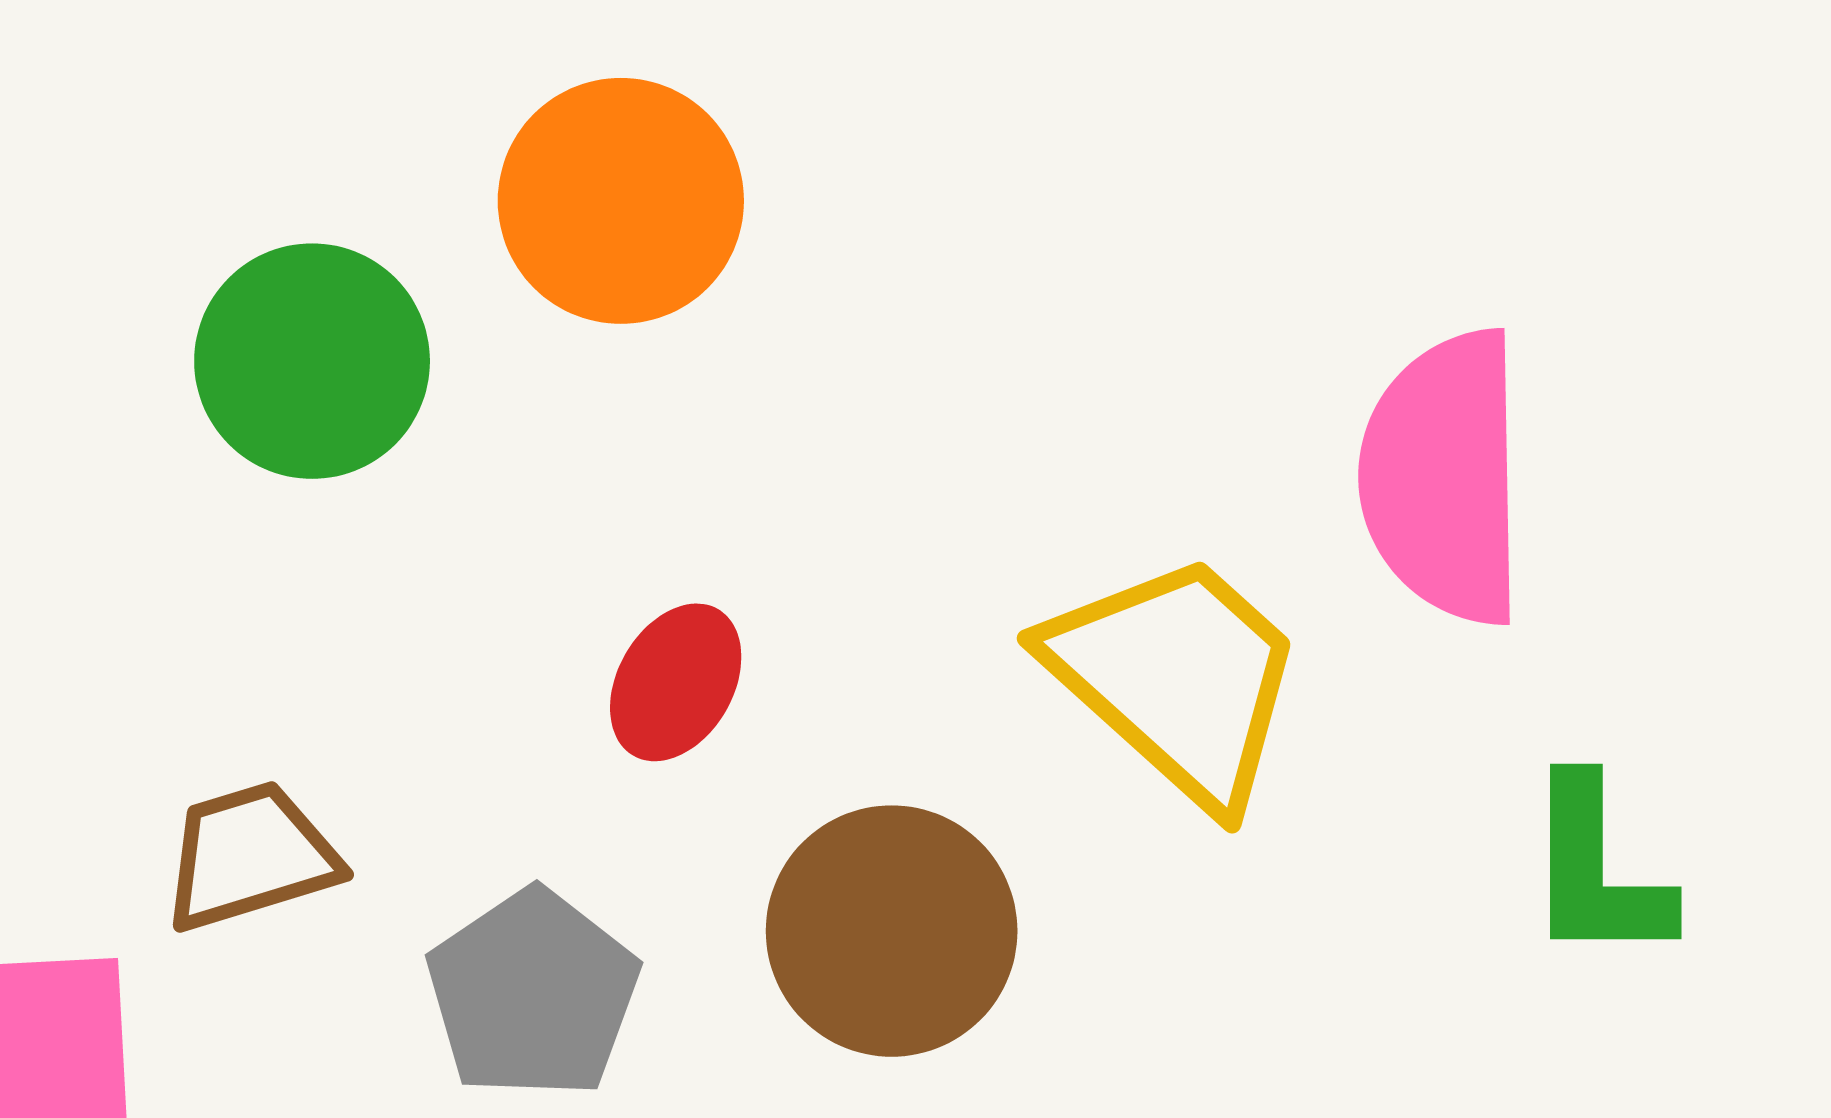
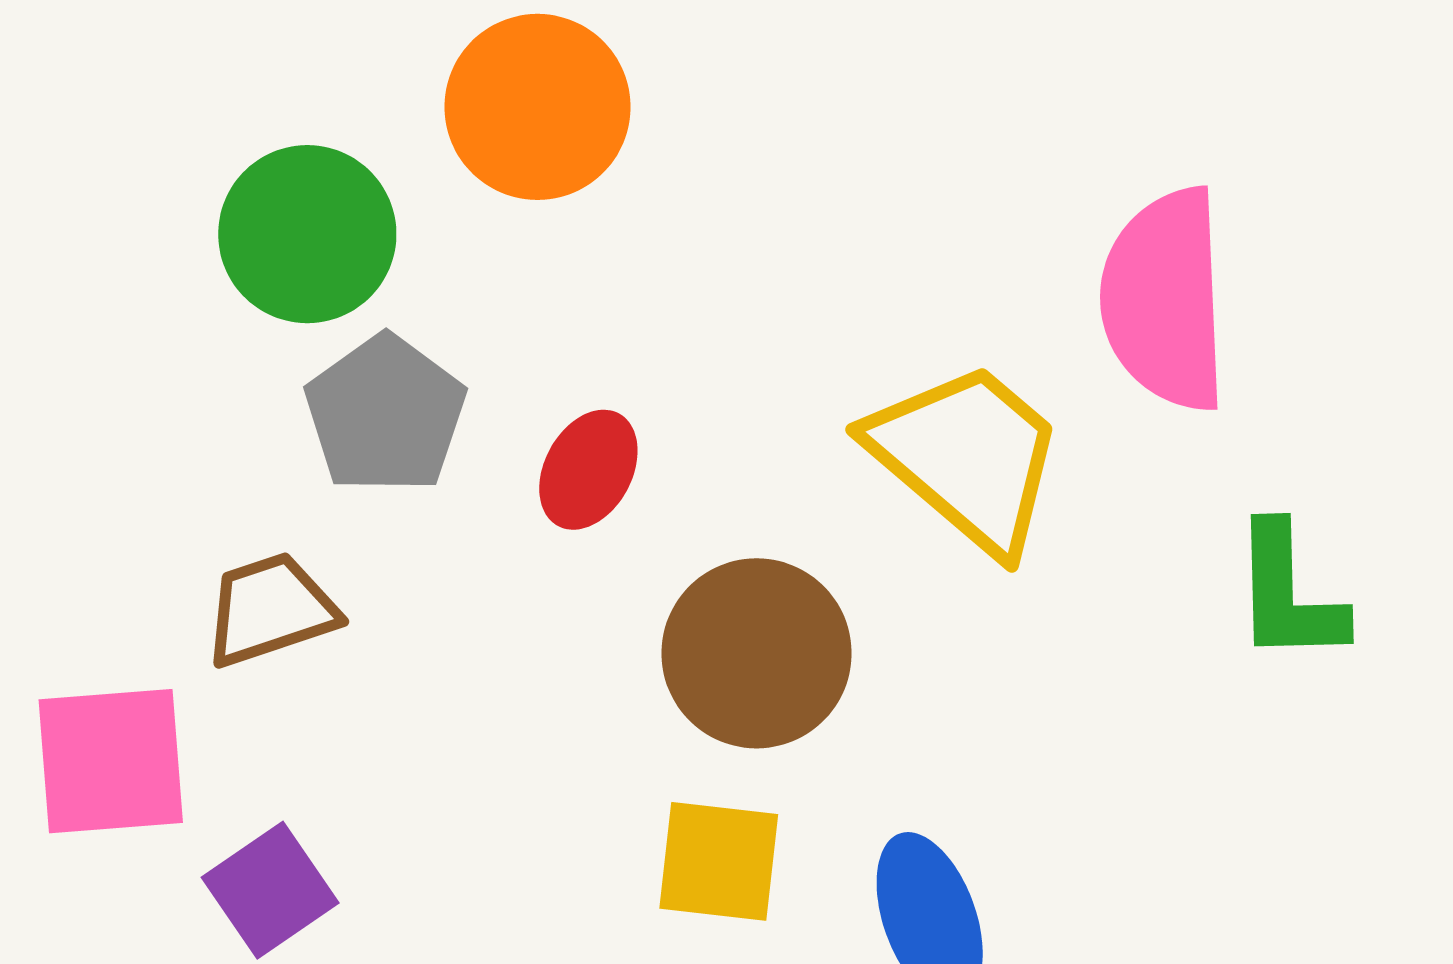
gray pentagon: (533, 994) -> (385, 414), moved

